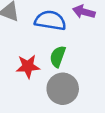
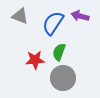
blue semicircle: (50, 20) -> (53, 23), turned -65

